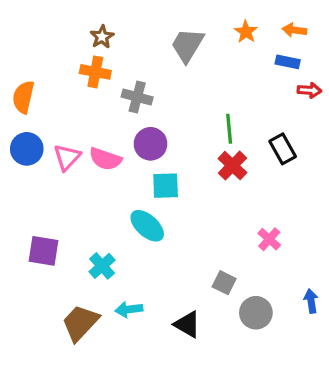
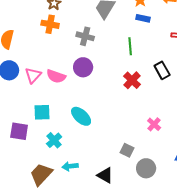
blue rectangle: (288, 62) -> (143, 18), moved
gray cross: (137, 97) -> (85, 36), moved
green line: (229, 129) -> (130, 46), moved
cyan square: (166, 186) -> (42, 112), moved

